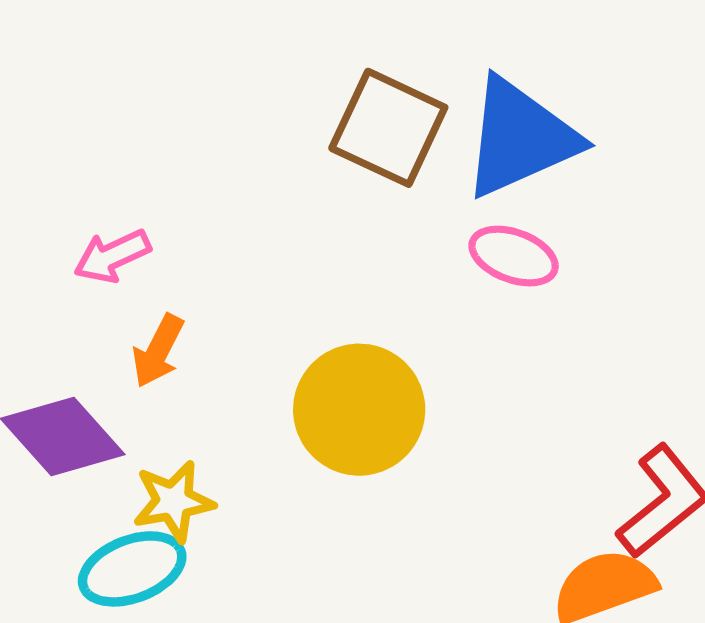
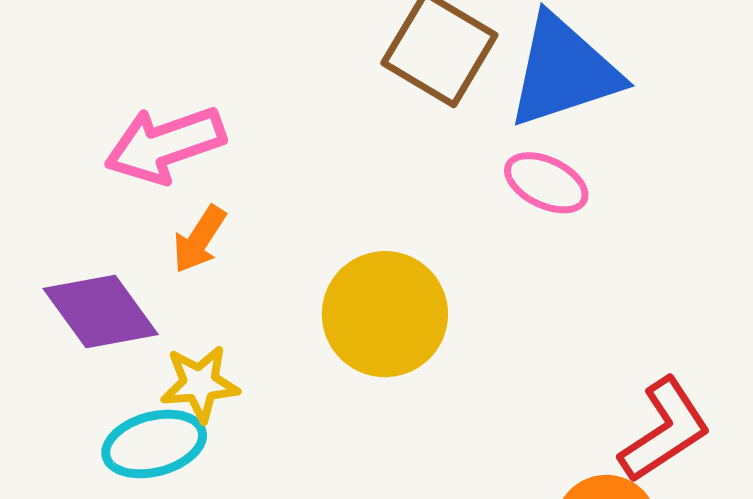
pink arrow: (112, 256) -> (165, 145), size x1.6

